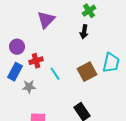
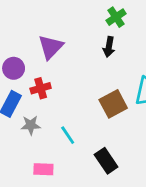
purple triangle: (46, 20) -> (51, 47), moved
cyan line: (55, 74) -> (68, 135), moved

